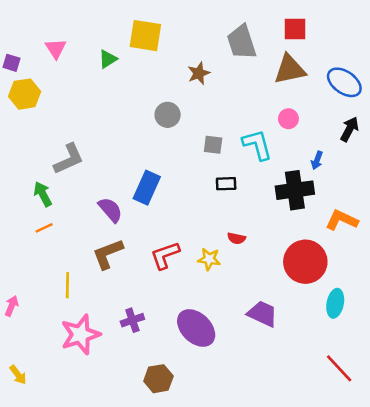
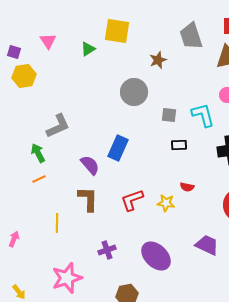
gray circle: (168, 115) -> (134, 92), size x1.4
brown L-shape: (108, 254) -> (88, 199), turned 112
pink star: (80, 334) -> (67, 278), moved

